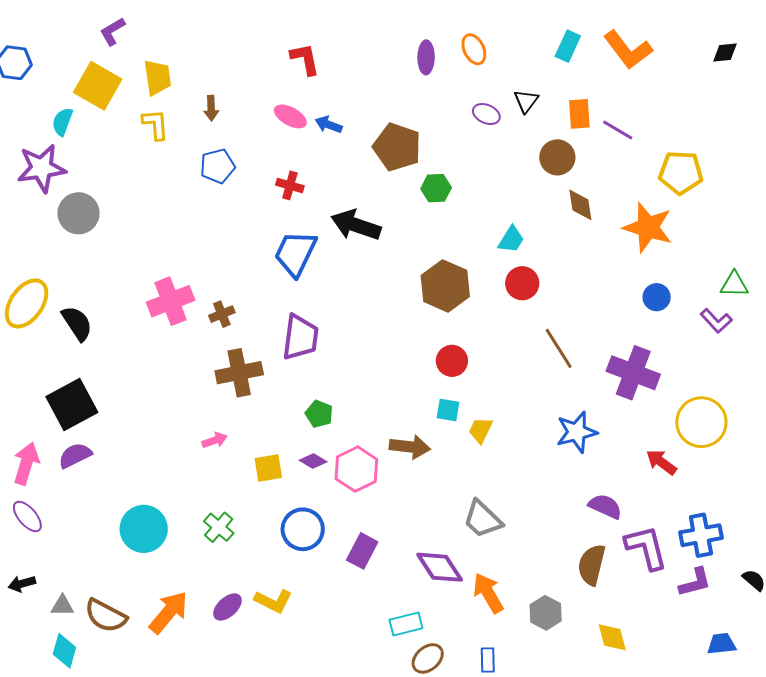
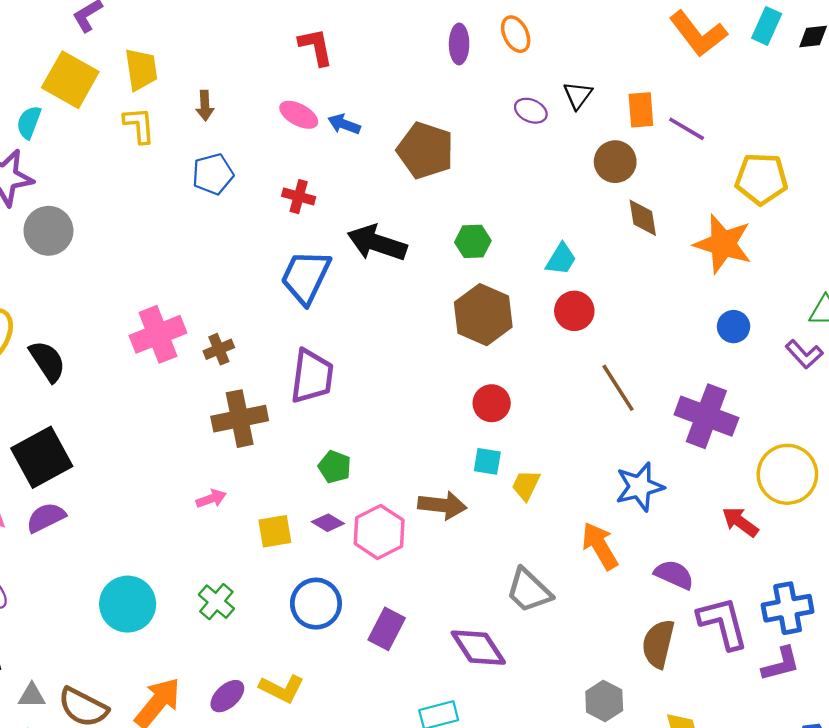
cyan rectangle: (568, 46) -> (767, 26), moved
green hexagon: (436, 188) -> (473, 241), moved
orange arrow: (488, 593) -> (600, 546), moved

